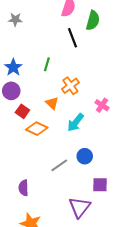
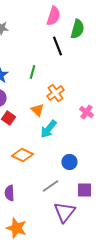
cyan arrow: (76, 123) -> (48, 129), moved
orange diamond: (37, 129) -> (22, 155), moved
gray line: (59, 165) -> (50, 186), moved

